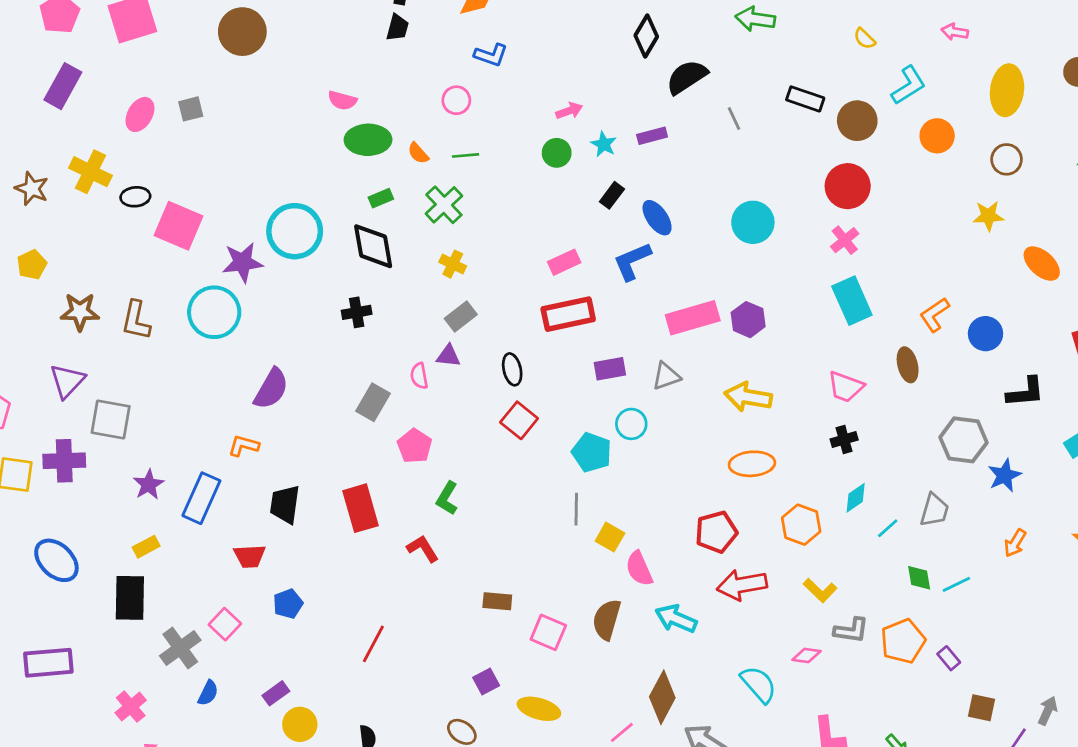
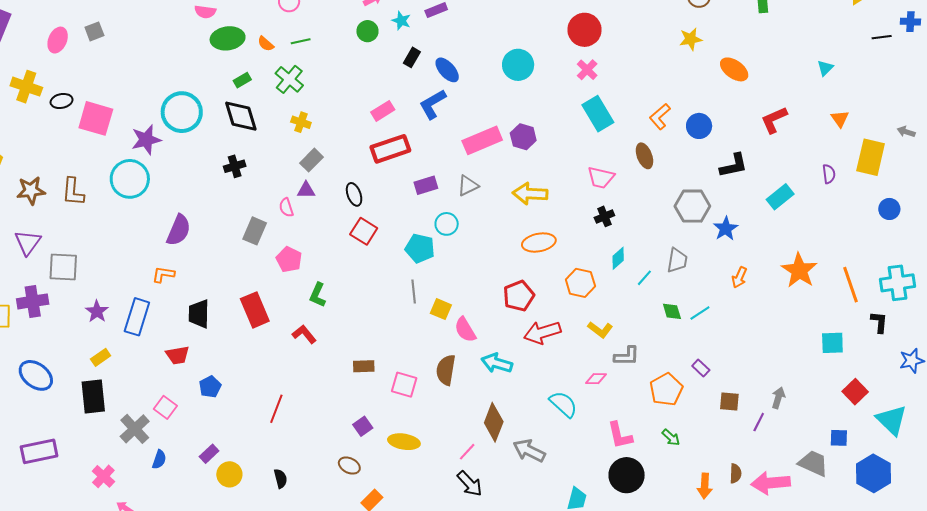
orange pentagon: (903, 641) -> (666, 390), moved

